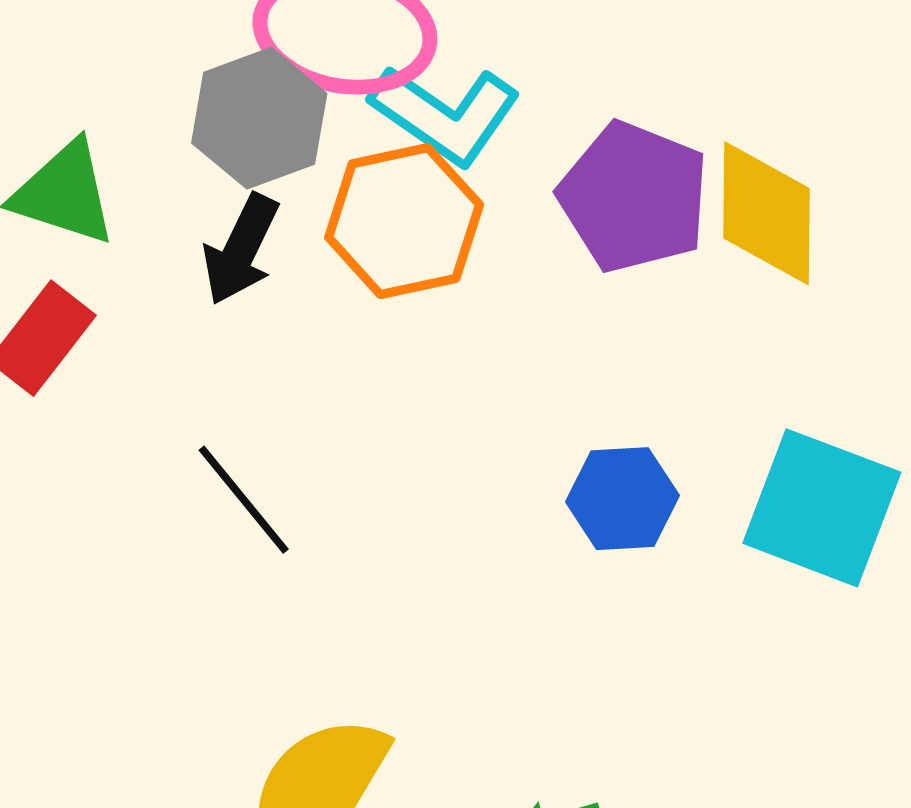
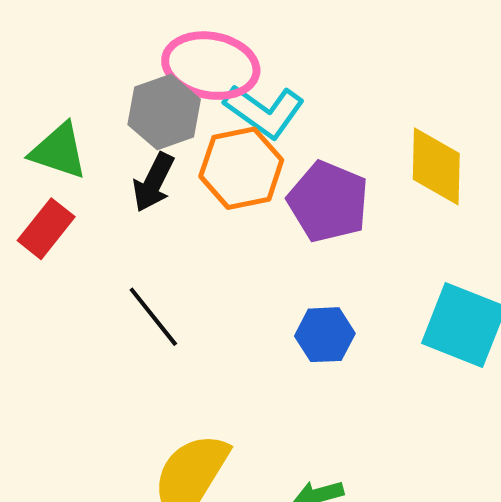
purple pentagon: (634, 197) -> (328, 202), moved
blue hexagon: (622, 499) -> (325, 335), moved

